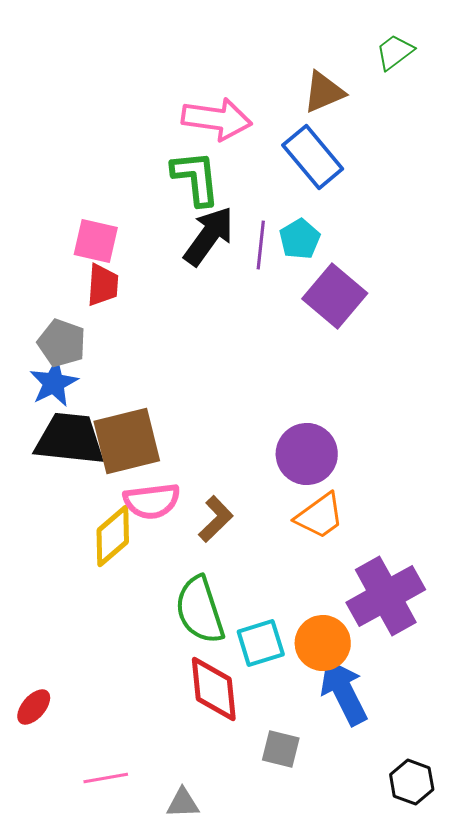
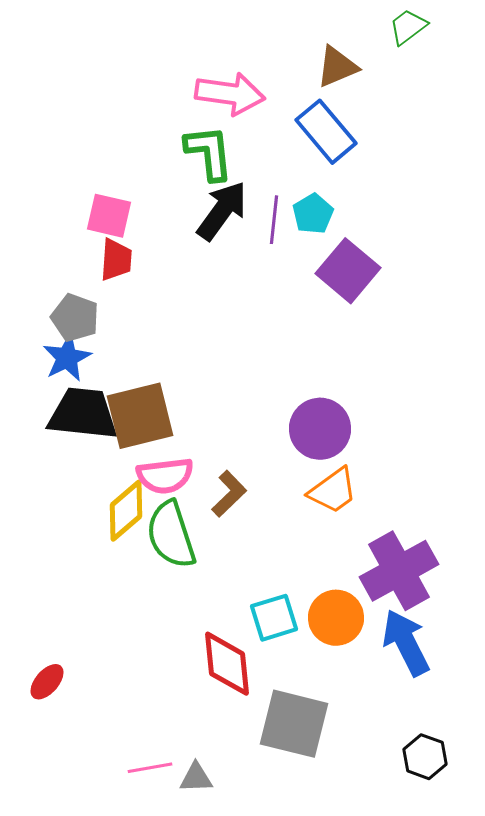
green semicircle: (200, 610) -> (171, 535), moved
blue arrow: (344, 692) -> (406, 643), moved
gray square: (281, 749) -> (294, 724), size x1.8
pink line: (106, 778) -> (150, 768), moved

